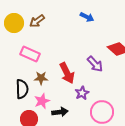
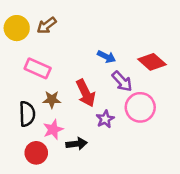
blue arrow: (87, 17) -> (106, 57), moved
pink circle: (102, 112) -> (140, 107), moved

